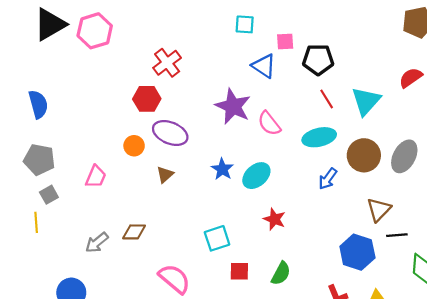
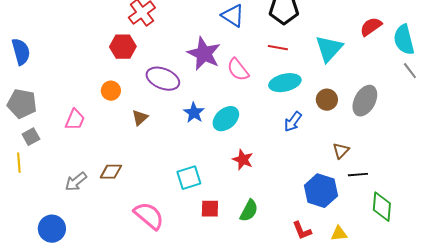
red line: (327, 99) -> (278, 48), moved, turned -48
purple ellipse: (170, 133) -> (163, 79), moved
brown circle: (364, 155) -> (327, 100), size x0.7
brown triangle: (379, 210) -> (341, 151), size x0.7

